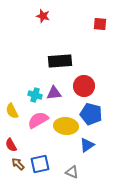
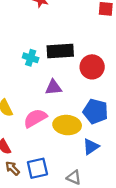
red circle: (84, 86) -> (92, 67), moved
cyan cross: (35, 95) -> (31, 58), moved

